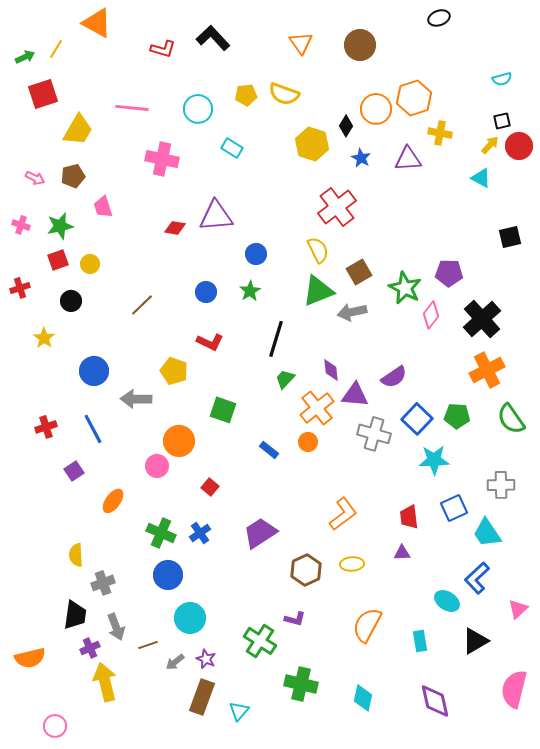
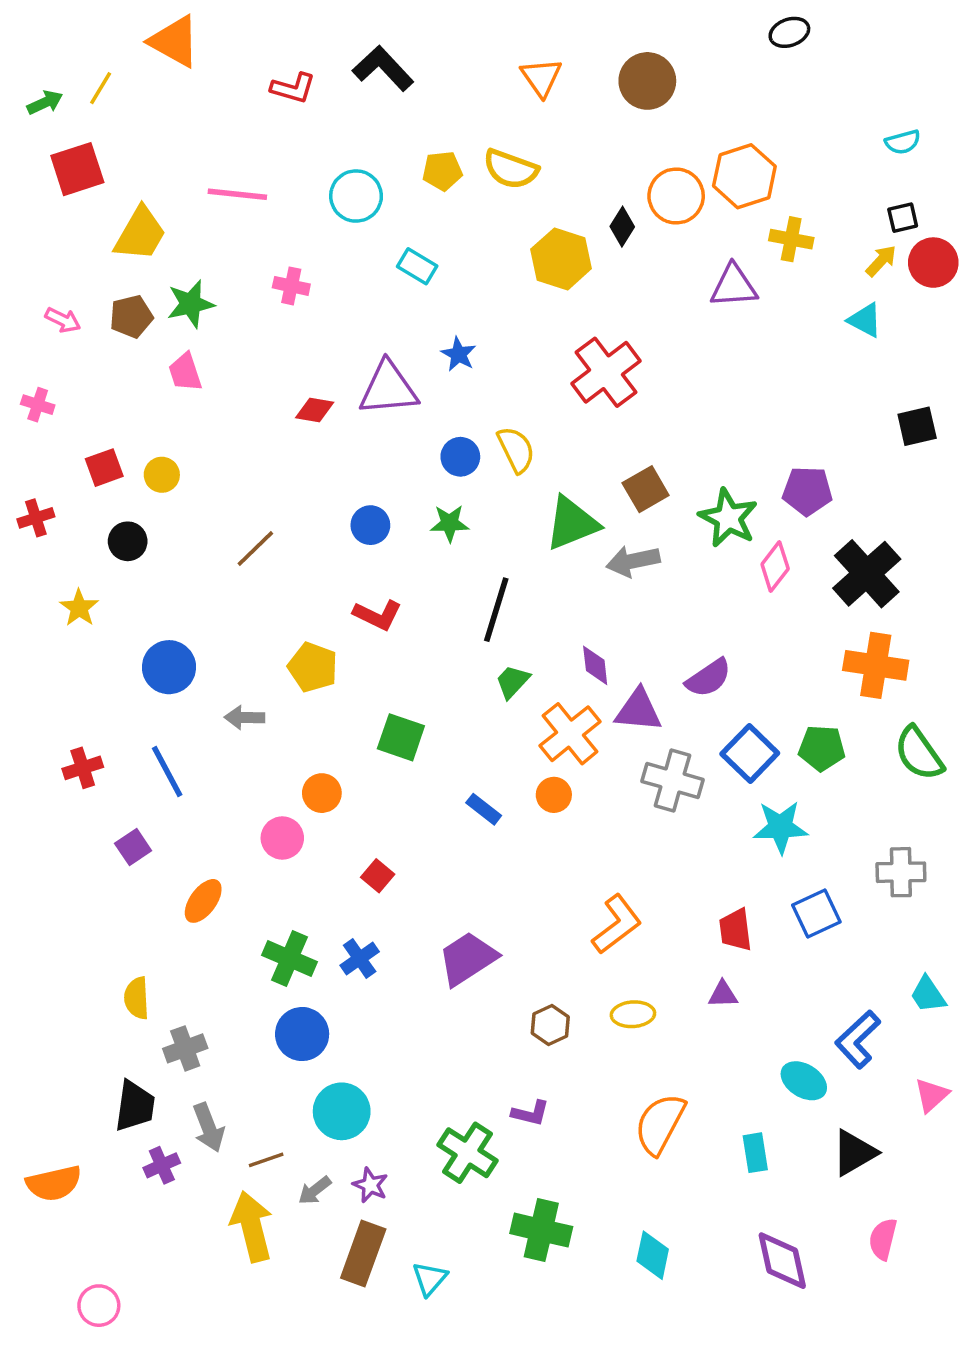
blue star: (361, 158) -> (459, 354), moved
pink cross: (162, 159) -> (291, 286), size x0.6
green star: (60, 226) -> (191, 304), moved
yellow semicircle: (318, 250) -> (516, 450), moved
green star: (250, 291) -> (450, 523), turned 30
orange cross: (487, 370) -> (876, 665), turned 36
gray arrow: (136, 399) -> (245, 718), size x0.7
orange circle: (179, 441) -> (322, 793), size x0.7
cyan trapezoid: (487, 533) -> (928, 994), moved, size x0.7
brown hexagon: (306, 570) -> (550, 1025), size x0.7
yellow arrow: (105, 682) -> (252, 1226), moved
pink semicircle: (514, 689) -> (883, 1239), moved, size x0.6

